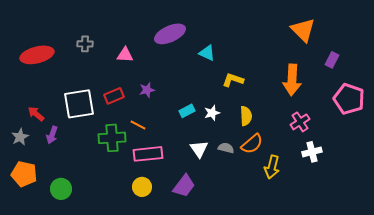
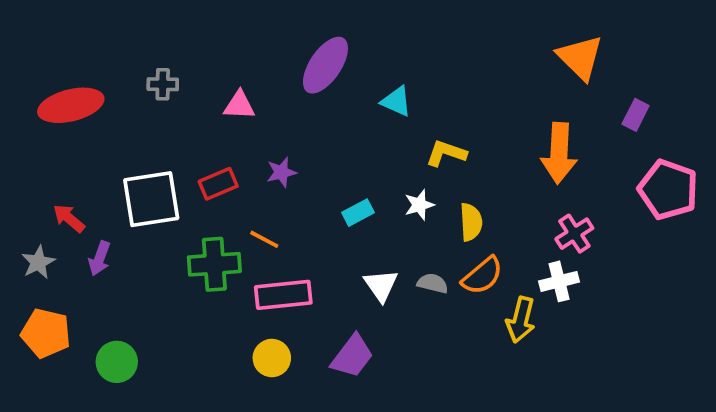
purple ellipse: (170, 34) -> (325, 65), turned -32
white star: (212, 113) -> (419, 205), moved
white cross: (312, 152) -> (559, 281), moved

